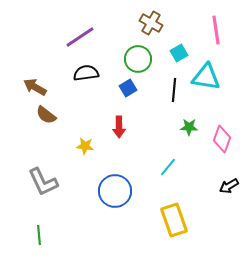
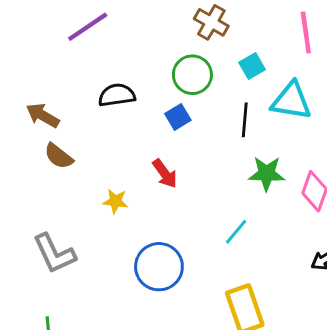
purple line: (80, 37) -> (88, 27), moved
red arrow: (119, 127) -> (165, 174), turned -35
green star: (189, 127) -> (267, 174), size x1.4

